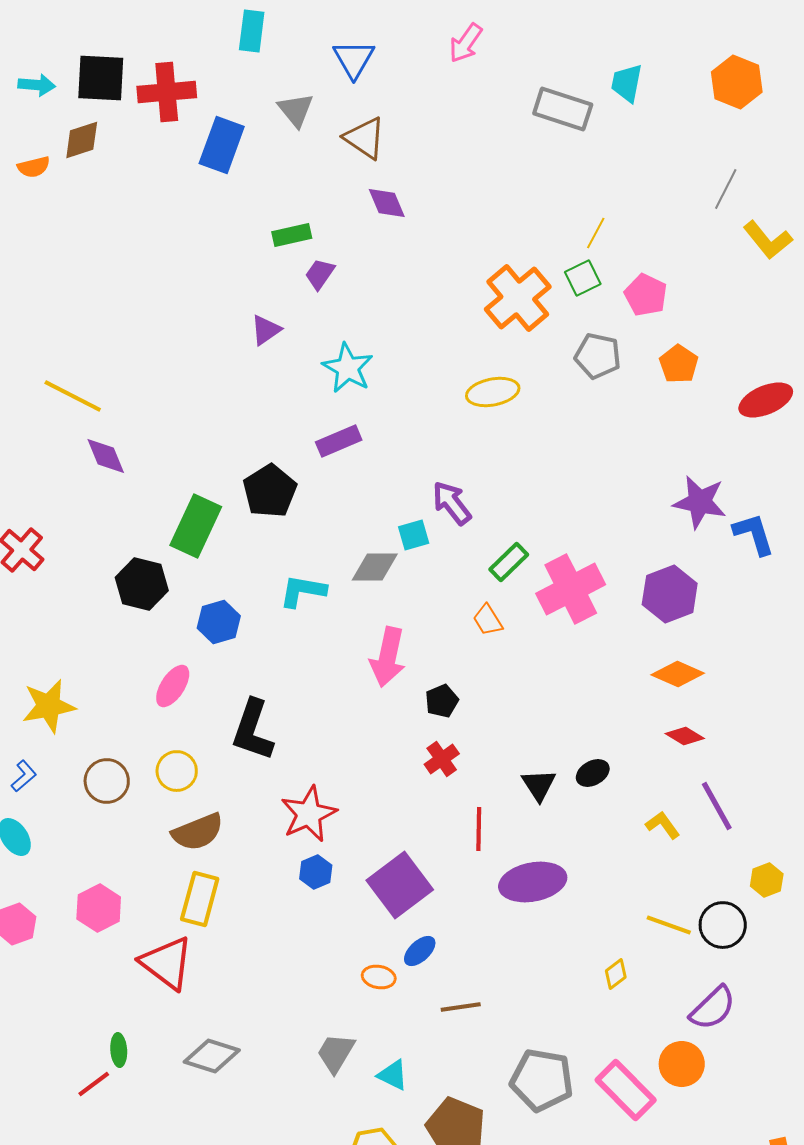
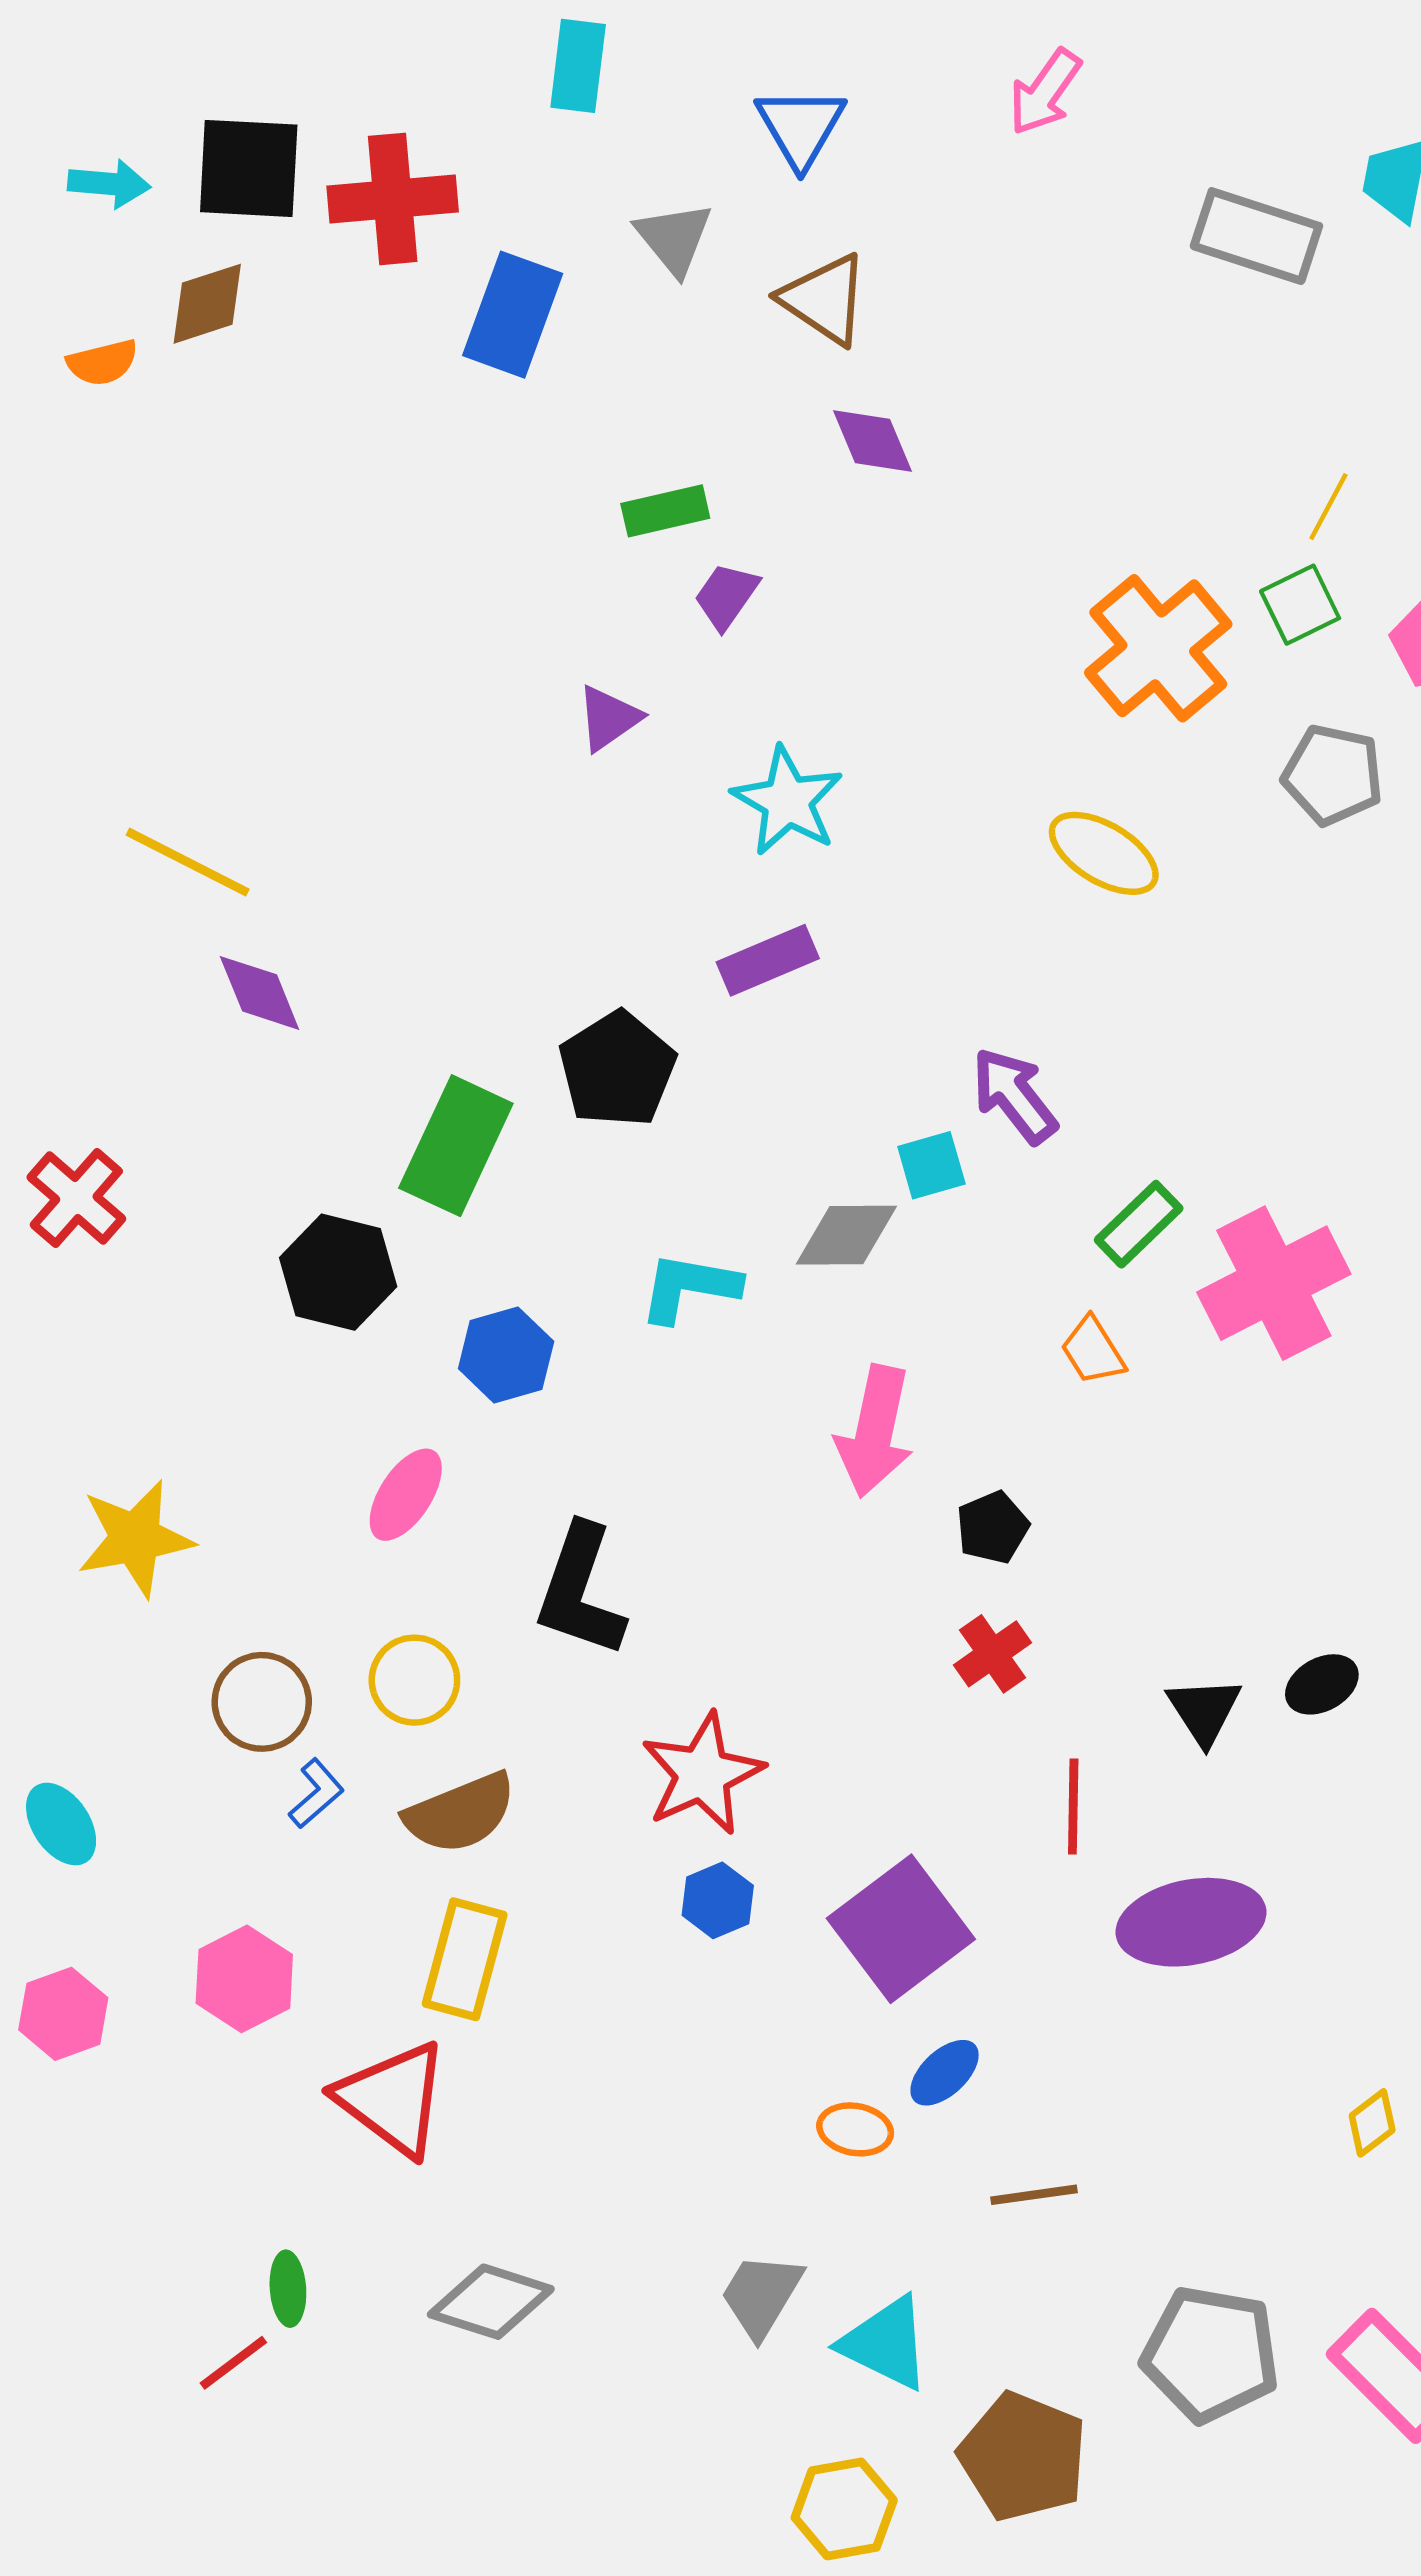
yellow ellipse: (493, 392) -> (1104, 853), turned 42
blue L-shape: (24, 776) -> (316, 1793), moved
cyan triangle: (393, 1075) -> (886, 2343), size x1.4

